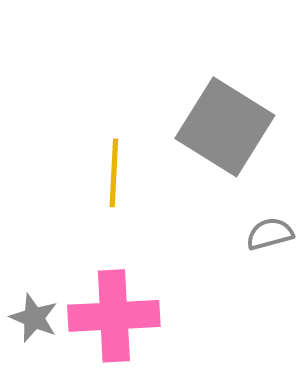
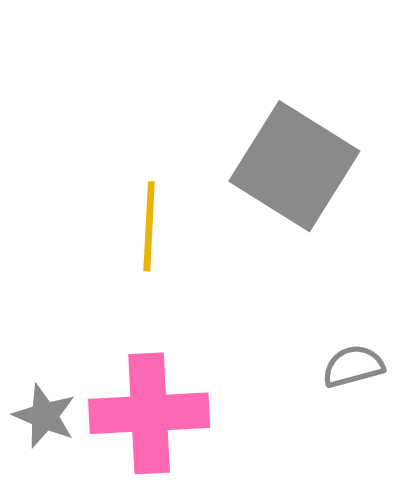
gray semicircle: (270, 234) -> (353, 366), moved

